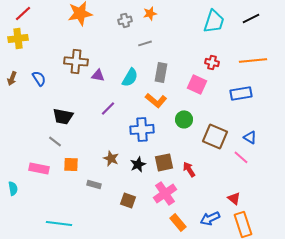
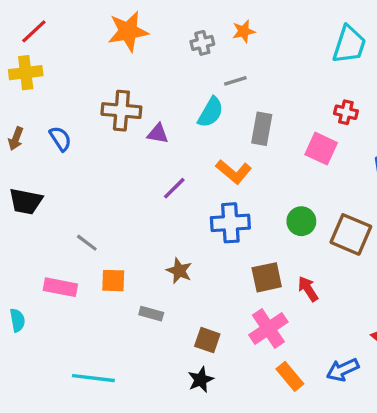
cyan semicircle: (130, 77) -> (211, 112), moved
orange L-shape: (156, 100) -> (234, 172), moved
black trapezoid: (63, 116) -> (26, 201), moved
green circle: (184, 119) -> (301, 221), moved
black star: (138, 164) -> (201, 380), moved

